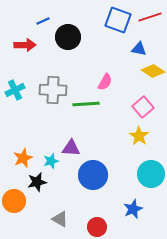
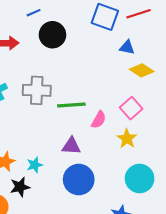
blue line: (43, 21) -> (34, 13), moved
pink semicircle: (105, 82) -> (99, 120), moved
purple triangle: (71, 148) -> (71, 146), moved

